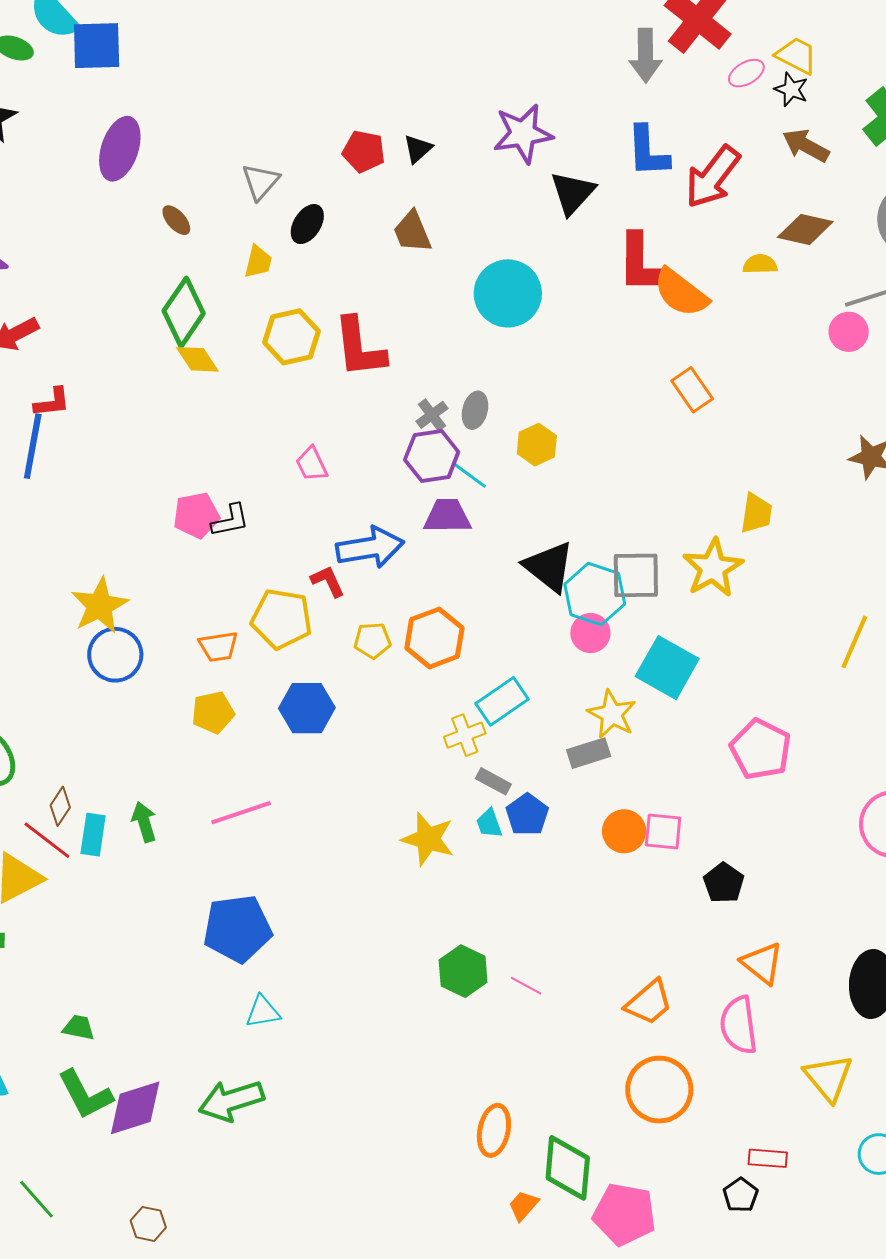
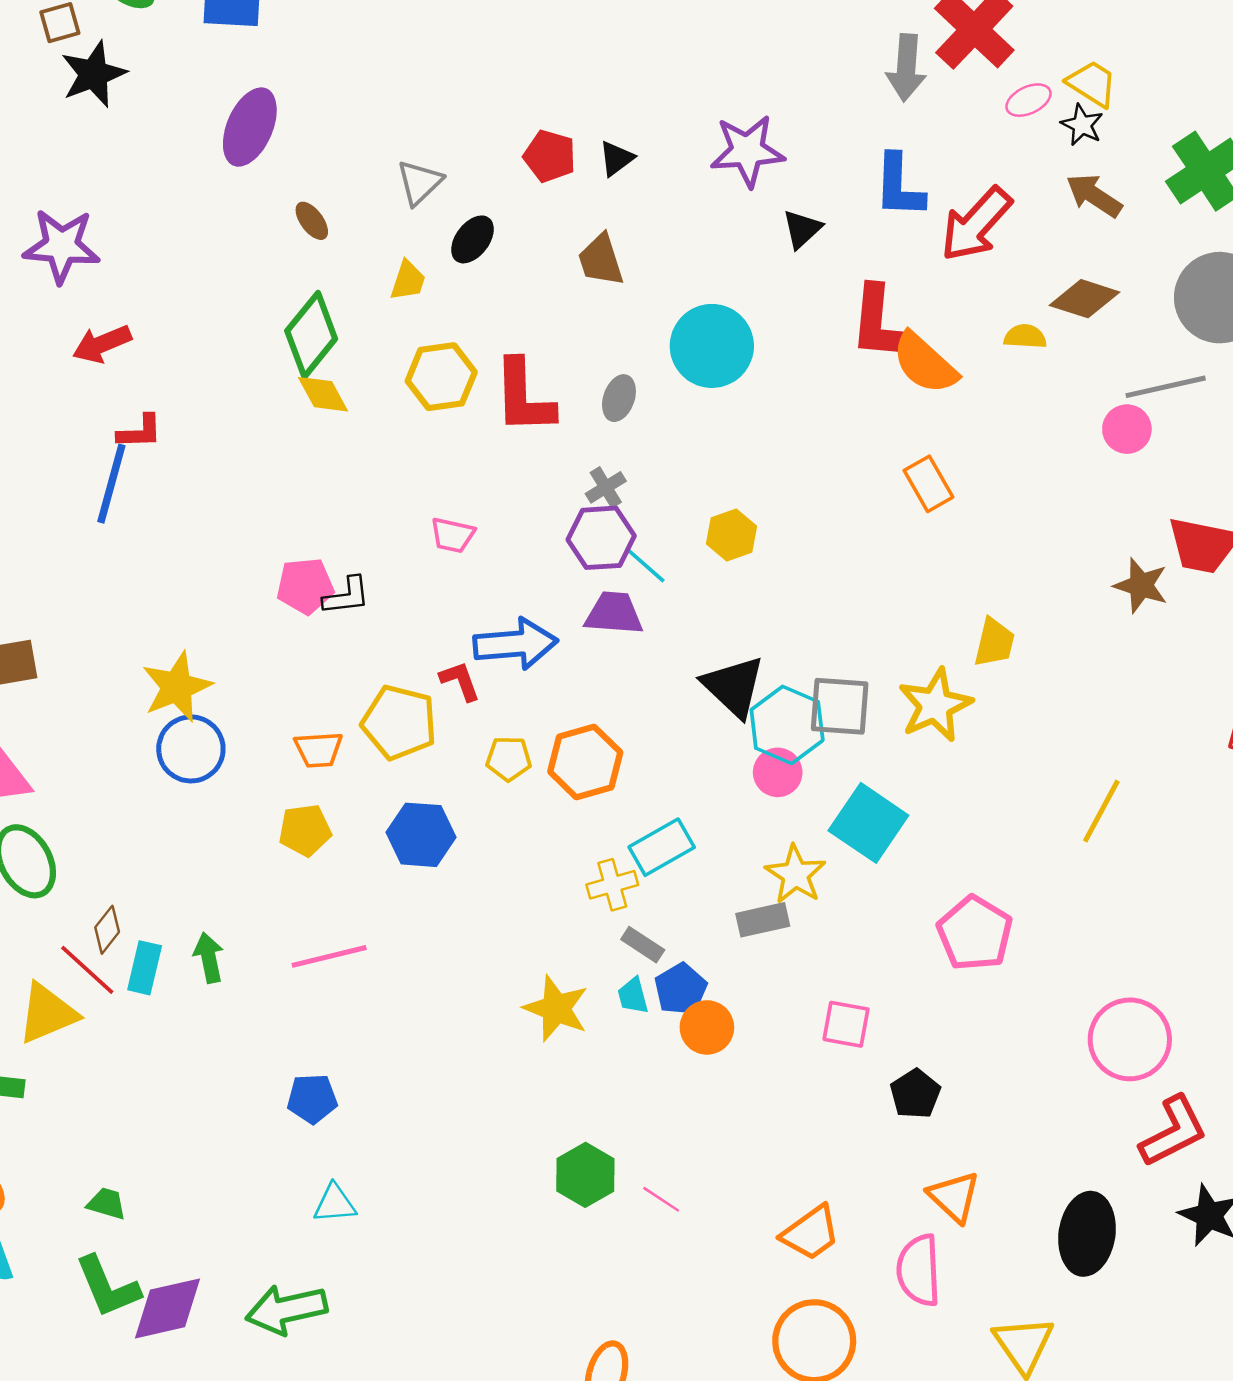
black triangle: (573, 193) -> (802, 229), size x0.7
gray ellipse: (475, 410) -> (619, 398), moved
pink trapezoid: (312, 464) -> (453, 535), turned -57
orange circle: (624, 831) -> (707, 1027), moved
blue pentagon: (237, 929) -> (312, 1099), size x0.6

